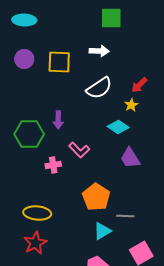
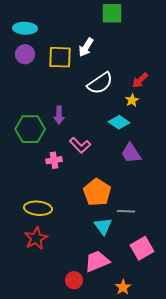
cyan ellipse: (24, 20) -> (25, 28), moved
white arrow: (99, 51) -> (86, 47), moved, turned 120
cyan triangle: (102, 231) -> (103, 226), turned -36

